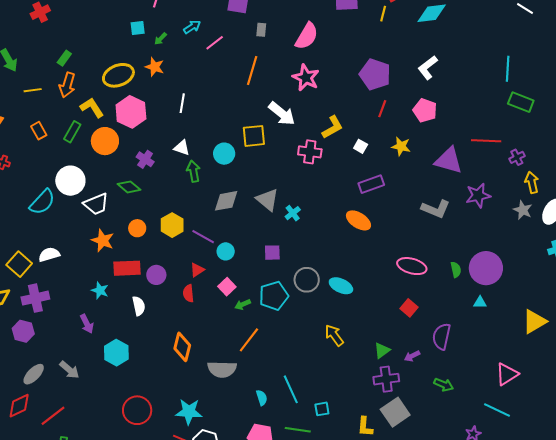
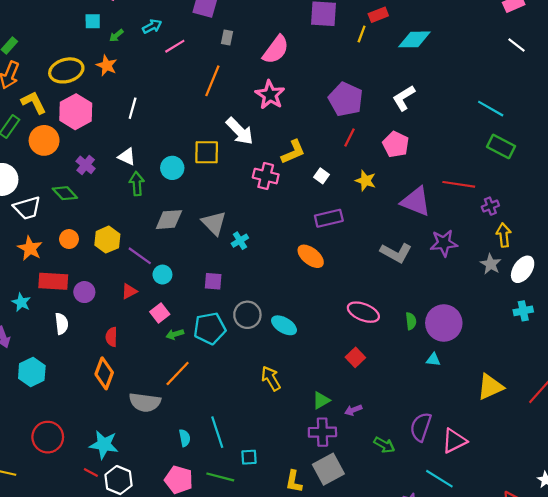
cyan line: (508, 69) -> (491, 109), turned -70
red semicircle: (188, 293) -> (111, 337), moved
purple semicircle: (442, 336) -> (421, 427), moved

